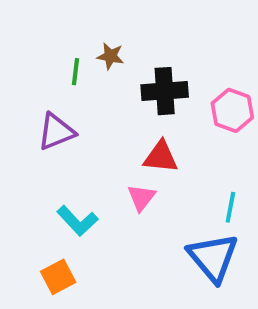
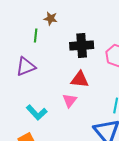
brown star: (110, 56) -> (51, 18), moved

